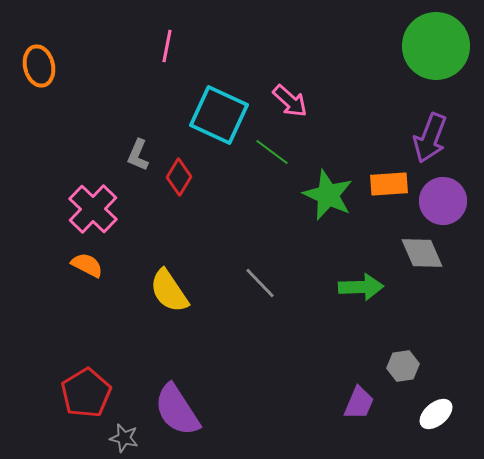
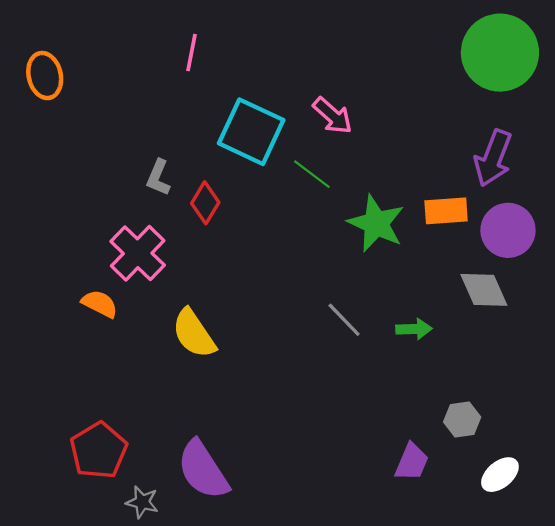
pink cross: (93, 209) -> (138, 253), moved
gray line: (260, 283) -> (344, 320), moved
green arrow: (361, 287) -> (414, 329), size x0.7

